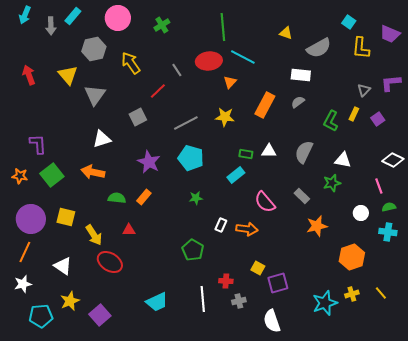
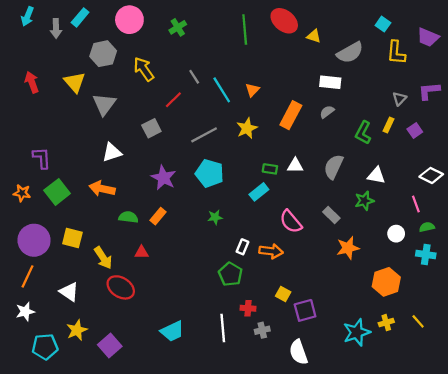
cyan line: (243, 57) -> (222, 90), moved, turned 30
red ellipse: (209, 61) -> (284, 21), moved, turned 45
yellow star: (225, 117) -> (247, 128), turned -30
green pentagon: (193, 250) -> (230, 274), moved

